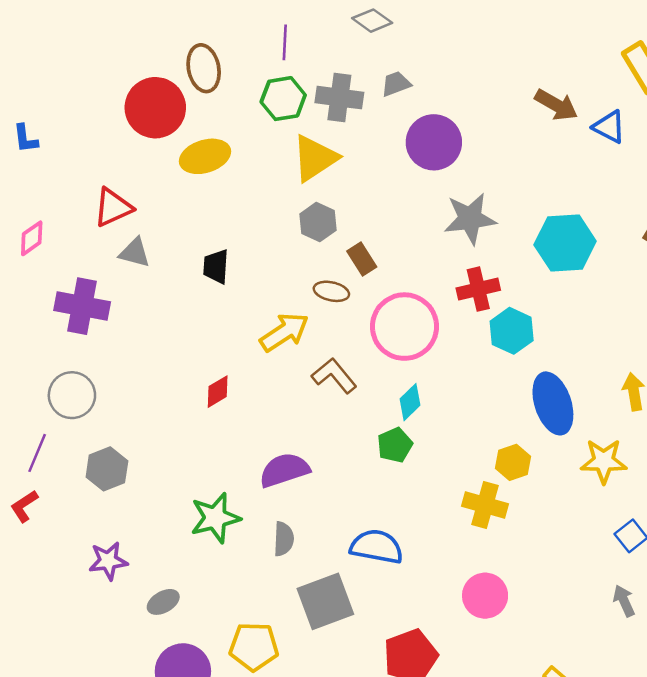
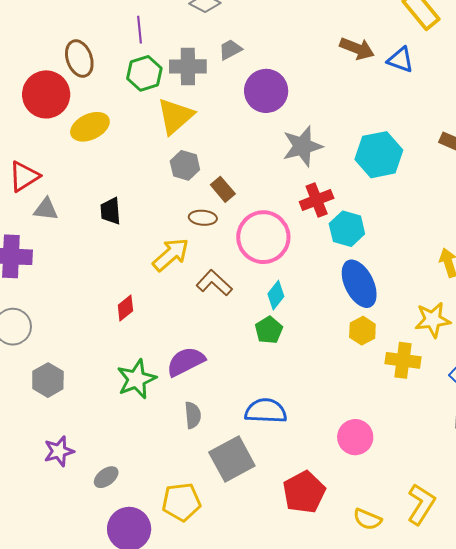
blue ellipse: (553, 403) -> (359, 284), moved
yellow cross: (485, 505) -> (403, 360), moved
green star: (215, 518) -> (136, 379), moved

